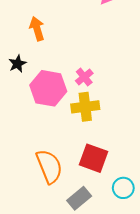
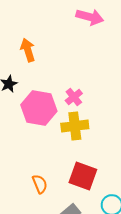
orange semicircle: (49, 166) -> (40, 184), size x0.6

